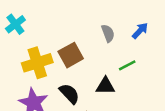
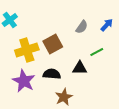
gray semicircle: (108, 33) -> (82, 27), turned 56
black semicircle: (69, 94) -> (52, 74), turned -42

